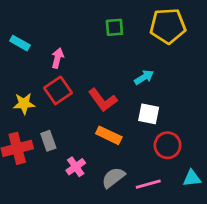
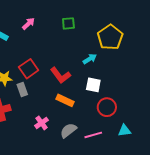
yellow pentagon: (168, 26) -> (110, 37), moved, turned -30
pink arrow: (57, 58) -> (28, 24), moved, turned 32
gray rectangle: (48, 141) -> (22, 90), moved

